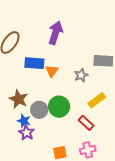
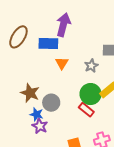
blue rectangle: (34, 63) -> (48, 44), moved
green circle: (59, 107) -> (91, 94), moved
red rectangle: (86, 123) -> (86, 110), moved

